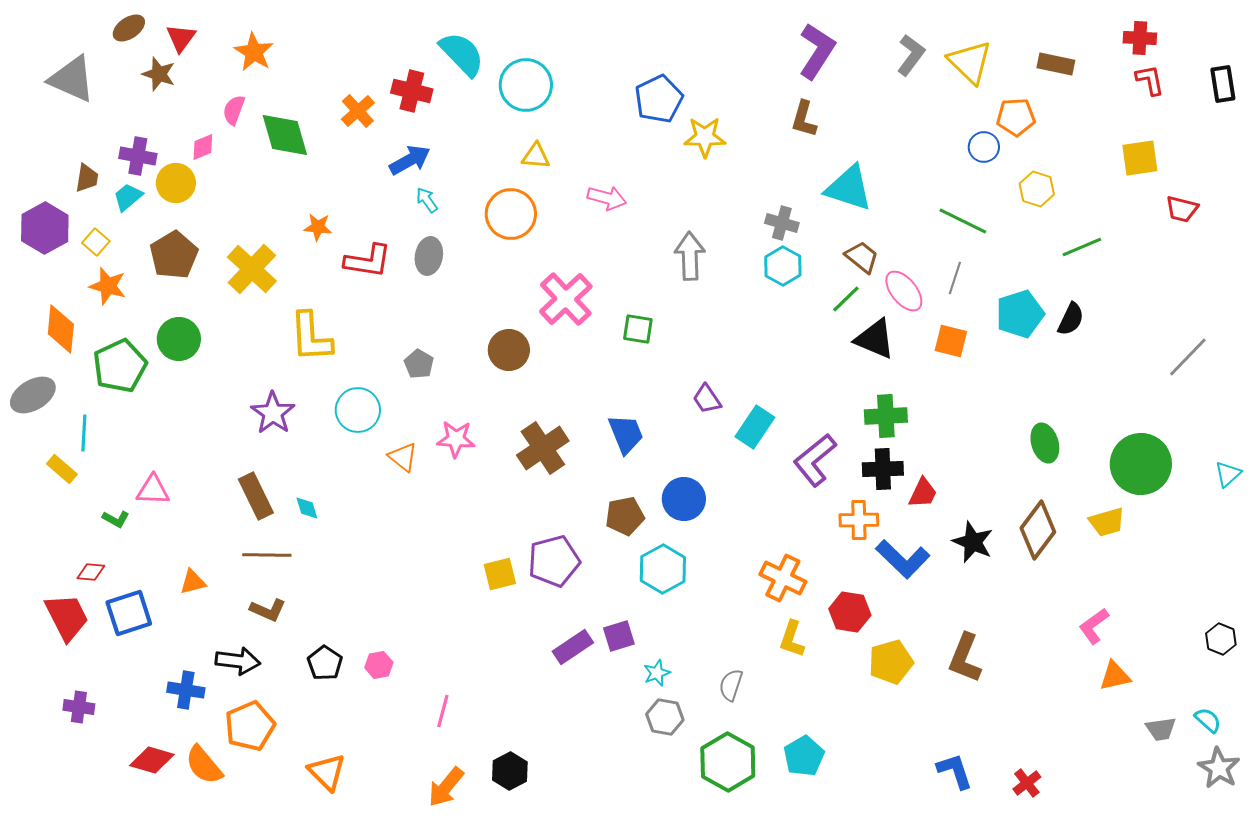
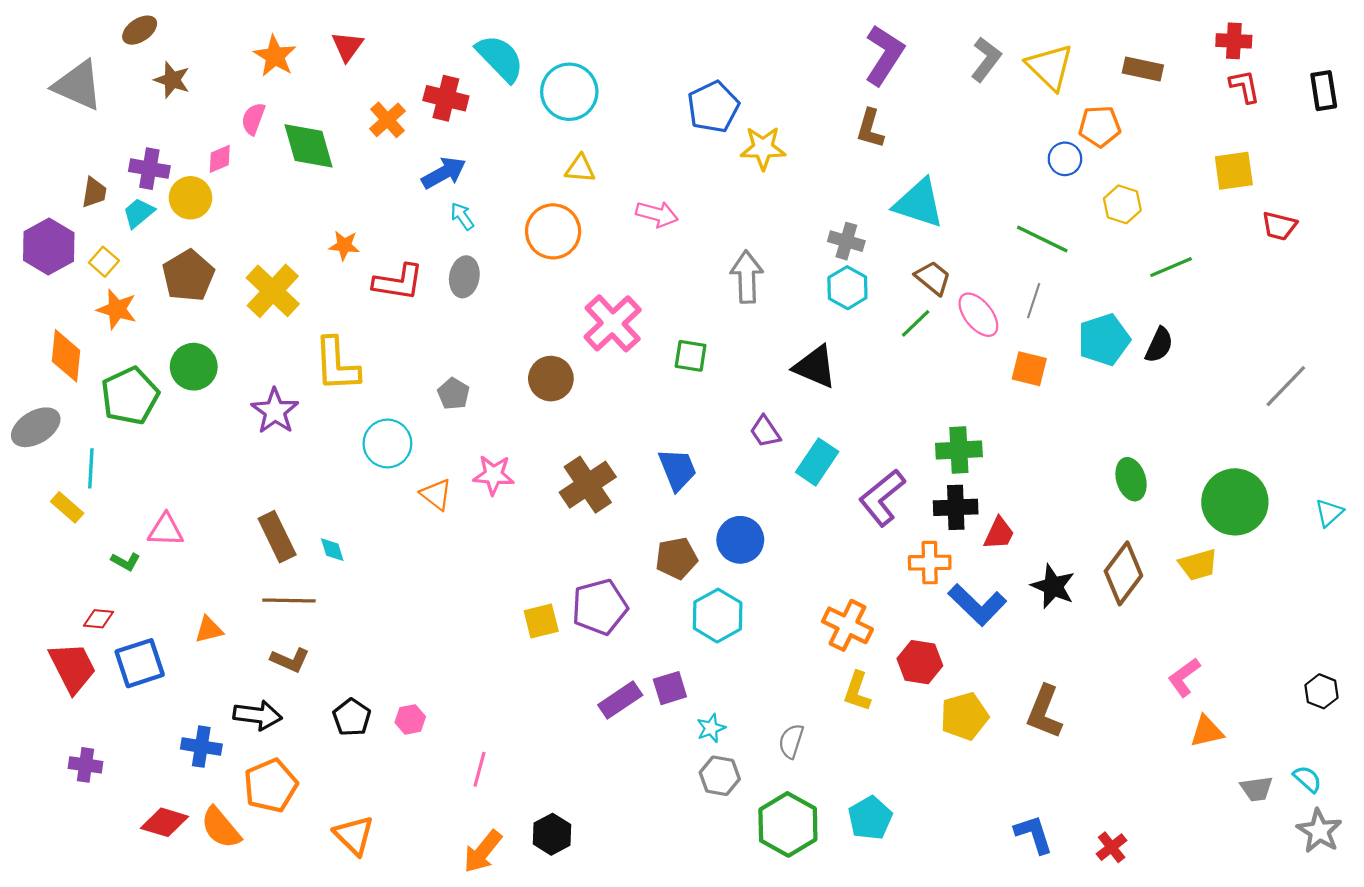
red triangle: (181, 38) -> (347, 46), moved
black triangle: (875, 339) -> (815, 367), moved
purple star: (273, 413) -> (275, 411), moved

